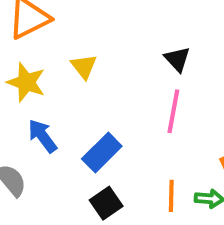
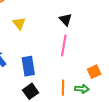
blue rectangle: (102, 152) -> (28, 66), turned -54

